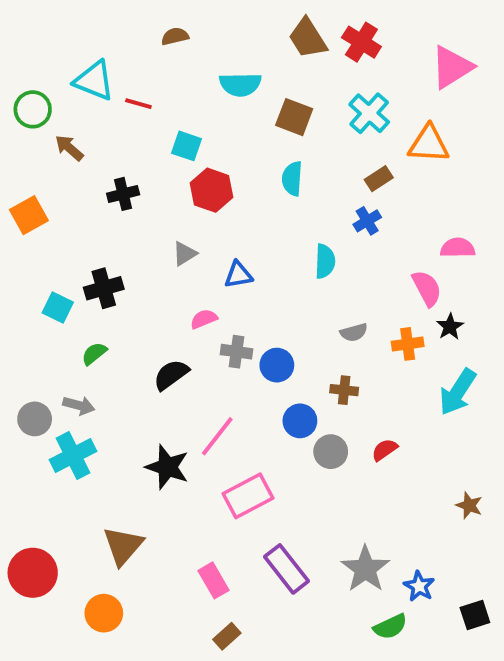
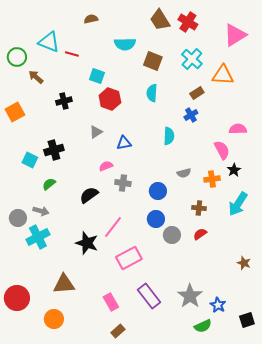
blue circle: (277, 365) -> (158, 191), moved
brown cross: (344, 390) -> (199, 208), moved
brown triangle: (123, 546) -> (64, 284), turned 45

